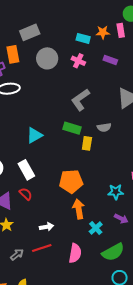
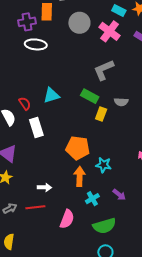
pink cross: (78, 61) -> (110, 31), size x1.5
cyan star: (116, 192) -> (103, 165), moved
red semicircle: (26, 194) -> (25, 103), moved

